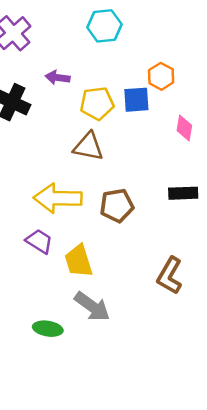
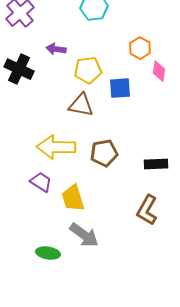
blue square: (136, 100) -> (120, 88), moved
pink diamond: (184, 128) -> (159, 71), moved
black rectangle: (183, 193) -> (156, 164), moved

